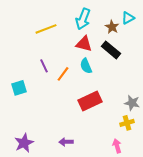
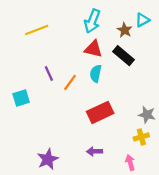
yellow line: (46, 29) -> (37, 30), moved
cyan semicircle: (86, 66) -> (96, 73), turned 35
purple arrow: (66, 142) -> (95, 151), moved
purple star: (24, 143) -> (48, 159), moved

